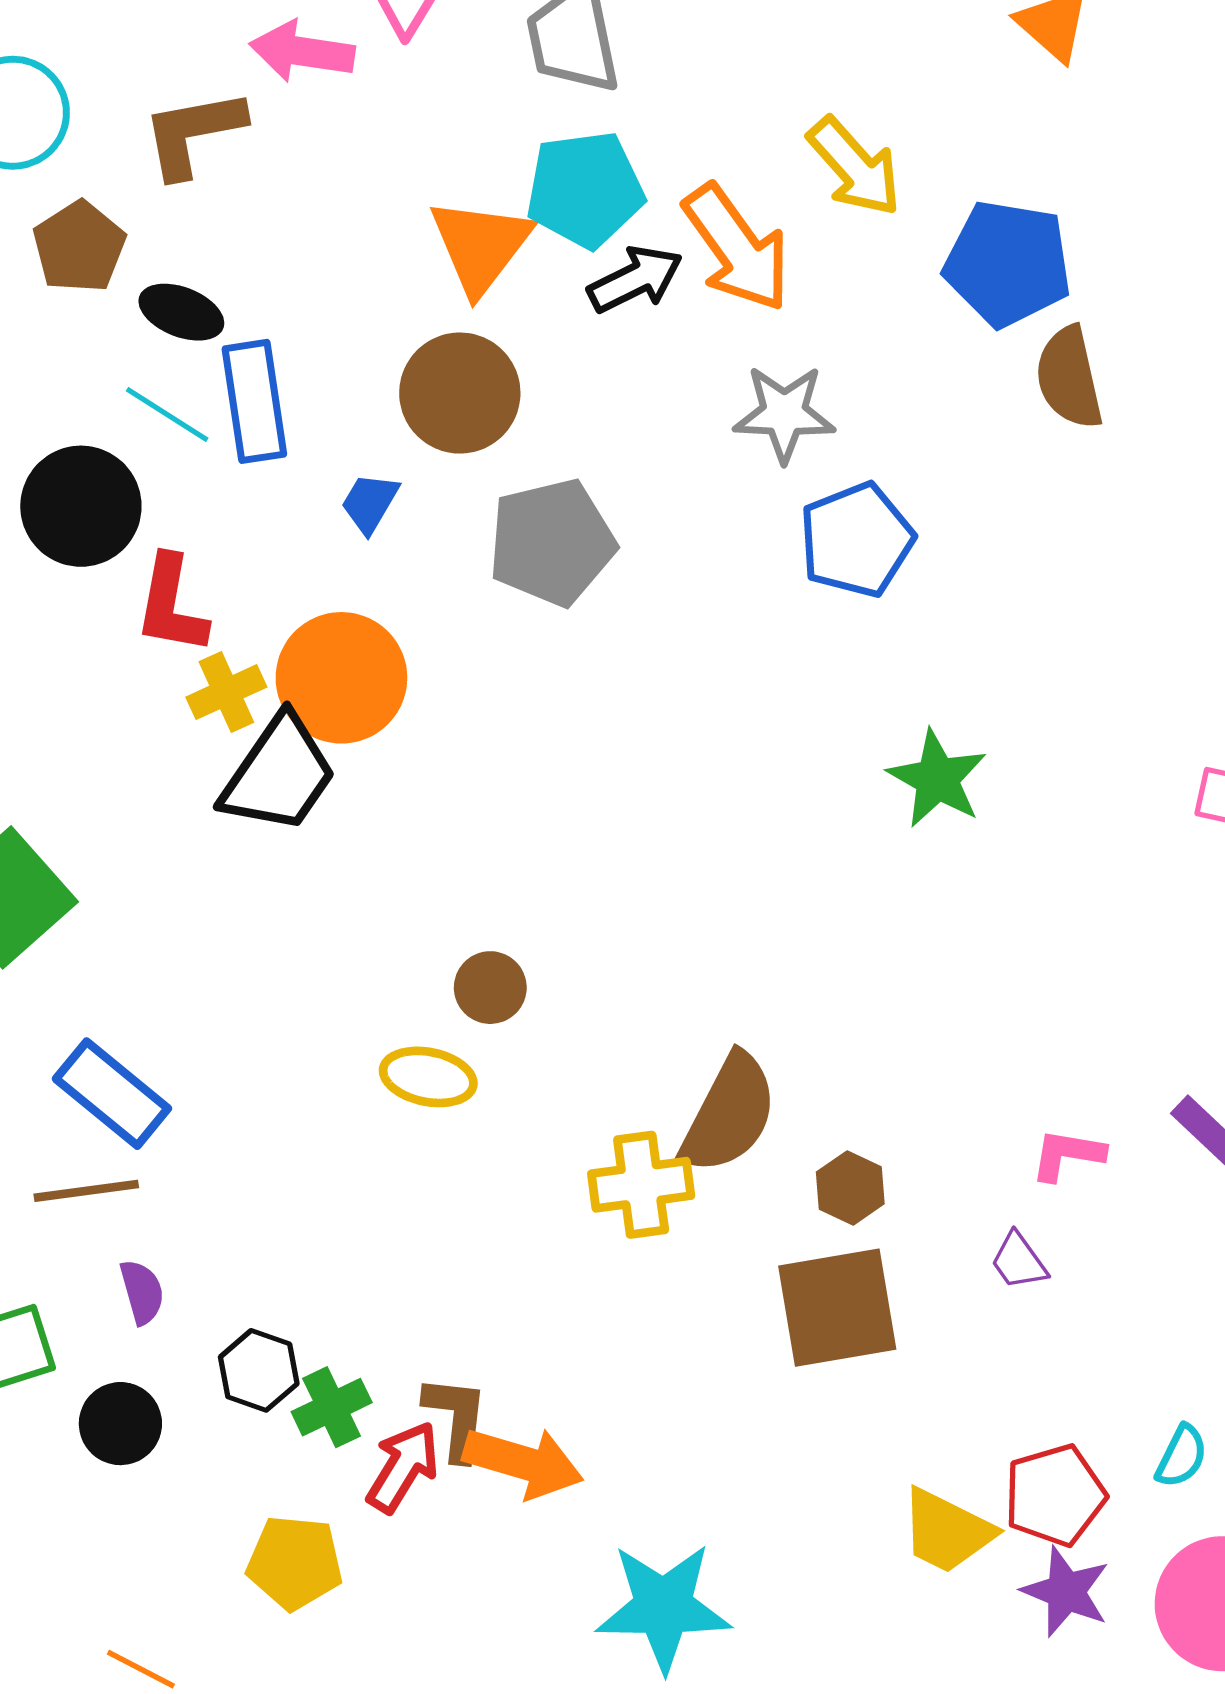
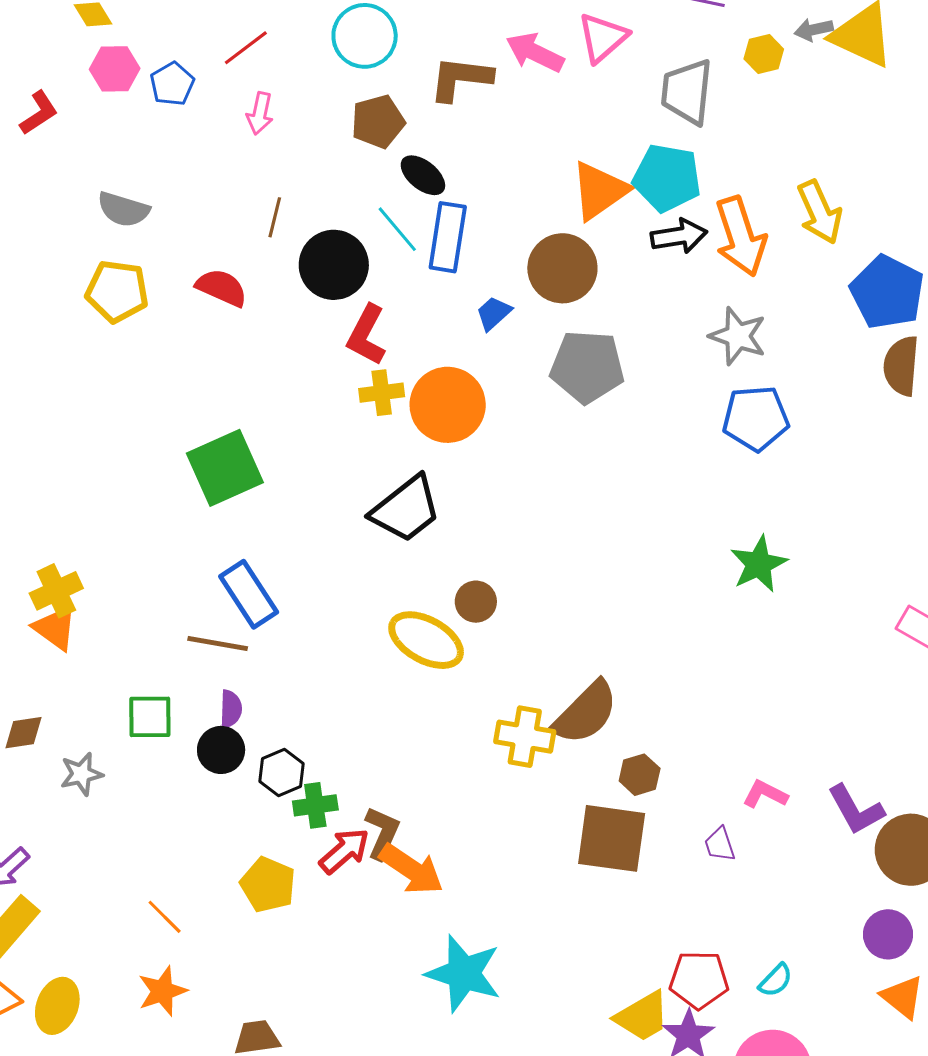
black trapezoid: (279, 774) -> (406, 509), moved
yellow ellipse: (428, 1077) -> (426, 640), size x1.4
black circle: (120, 1424) -> (221, 750), moved
yellow trapezoid: (947, 1531) -> (642, 1016), moved, turned -74

